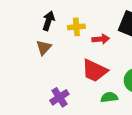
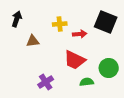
black arrow: (49, 21) -> (17, 19), moved
brown triangle: (44, 48) -> (33, 41), turned 40

